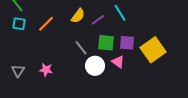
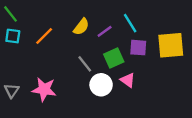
green square: (106, 43) -> (114, 58), turned -30
purple square: (127, 43) -> (138, 48), moved
yellow square: (153, 50) -> (171, 45), moved, turned 30
pink star: (46, 70) -> (44, 89), size x1.5

